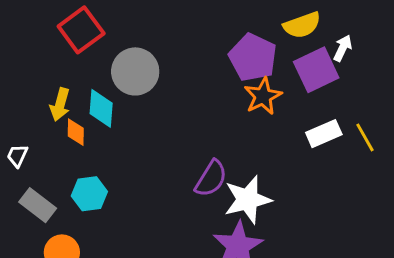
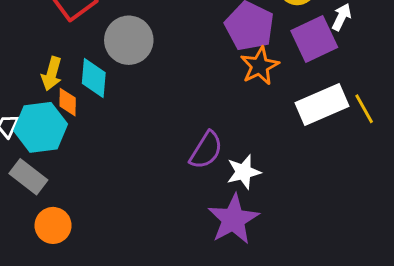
white rectangle: (324, 134) -> (322, 105), size x1.4
cyan hexagon: (89, 194) -> (41, 127), moved, size x1.4
white star: (248, 200) -> (244, 172), size x0.7

